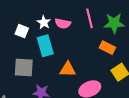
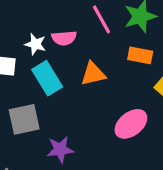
orange triangle: (68, 69) -> (93, 74), moved

